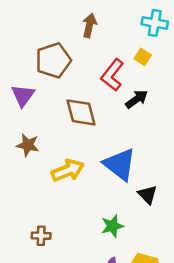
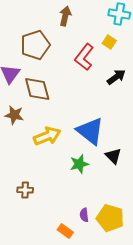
black arrow: (137, 99) -> (116, 77), moved
brown diamond: (81, 112) -> (37, 89), moved
green star: (112, 226) -> (79, 164), moved

